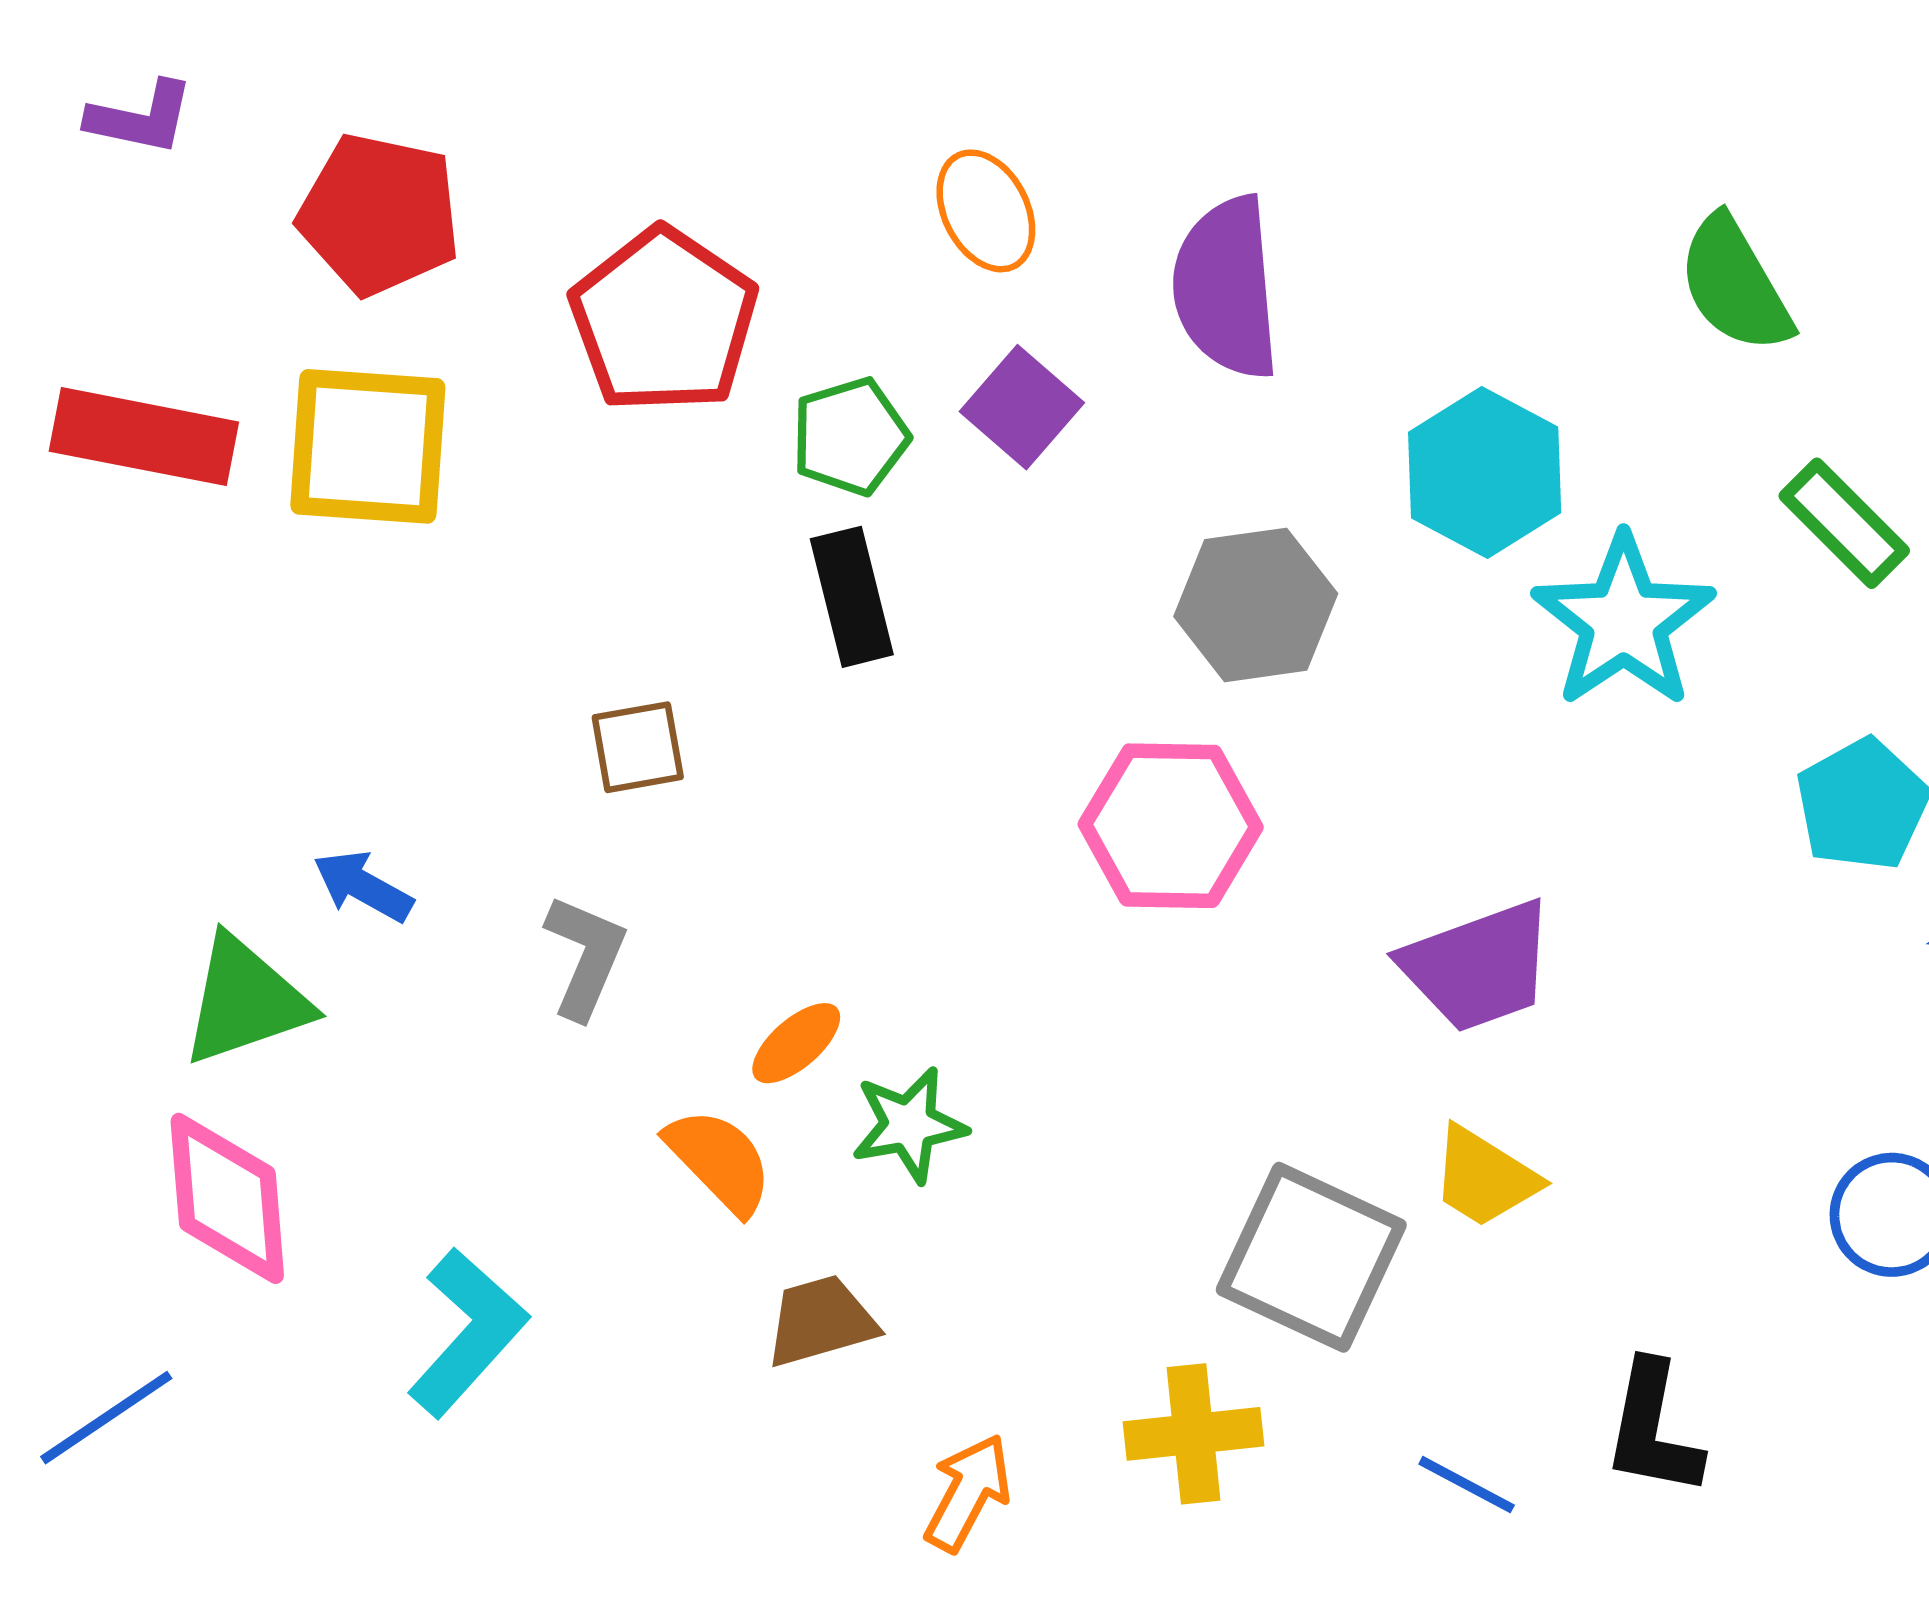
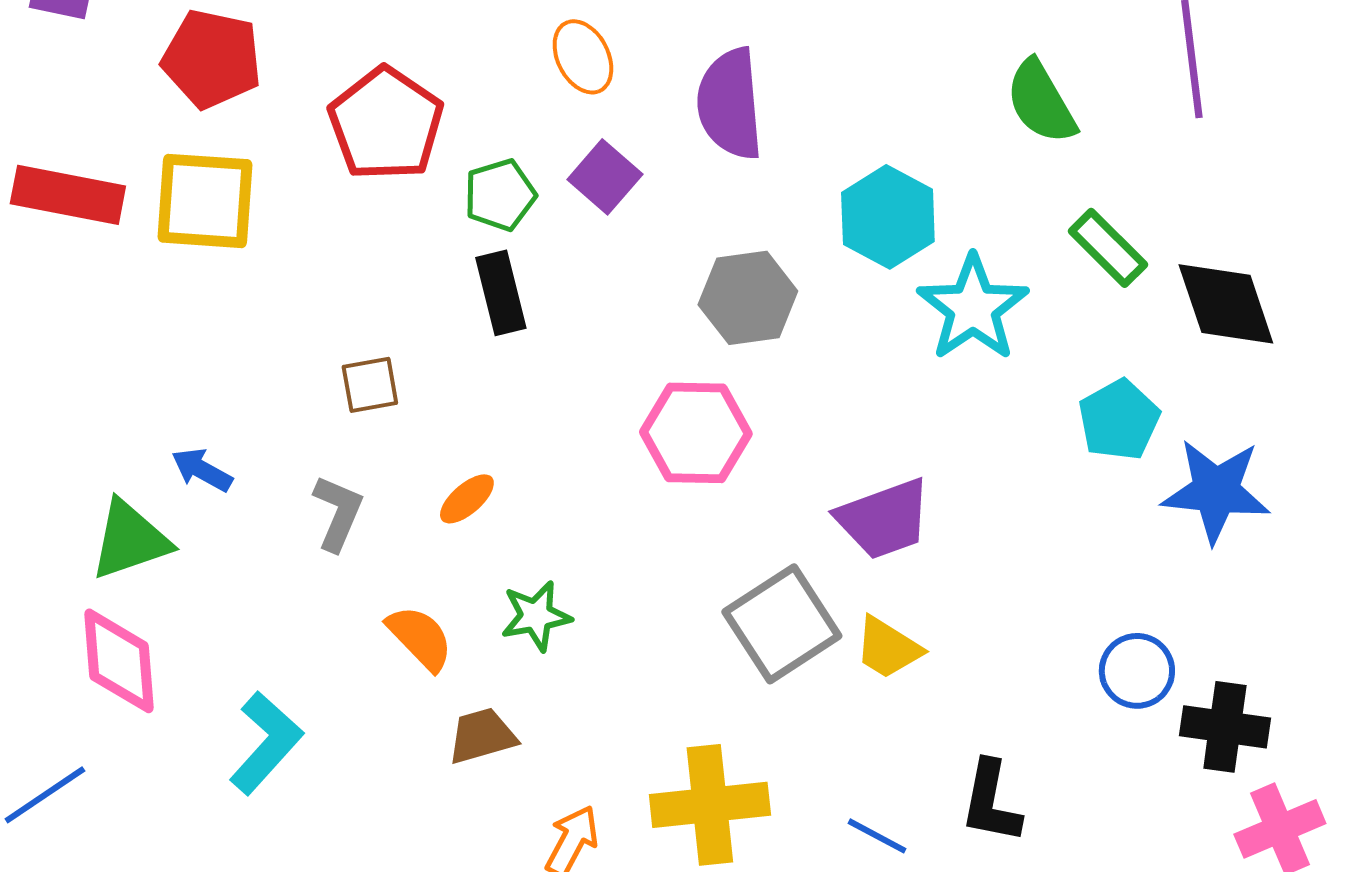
orange ellipse: (796, 1043) -> (467, 499), moved
gray square: (1311, 1257) -> (782, 624), moved, turned 32
yellow cross: (1194, 1434) -> (710, 805), size x1.4

